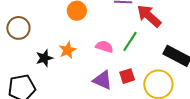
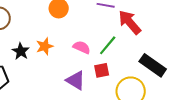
black star: (44, 58) -> (21, 51), turned -30
red square: (127, 76) -> (102, 70), moved

